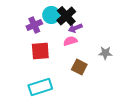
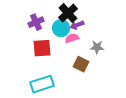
cyan circle: (51, 15) -> (61, 28), moved
gray star: (105, 53) -> (97, 47), moved

